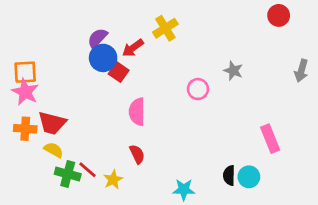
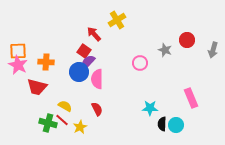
red circle: (279, 15) -> (187, 40), moved
purple semicircle: (97, 38) -> (88, 62), moved
red arrow: (133, 48) -> (94, 34), turned 84
blue circle: (103, 58) -> (79, 72), moved
orange cross: (25, 129) -> (46, 62), moved
yellow semicircle: (54, 150) -> (65, 106), moved
cyan star: (184, 190) -> (150, 108), moved

